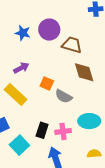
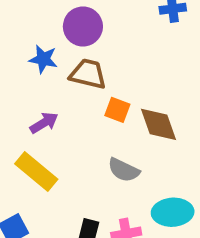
purple circle: (49, 30) -> (83, 26), moved
brown trapezoid: (72, 45) -> (88, 74), moved
orange square: (47, 84) -> (117, 110), moved

